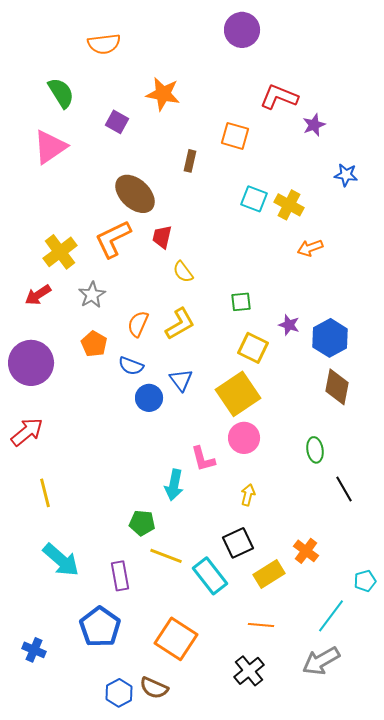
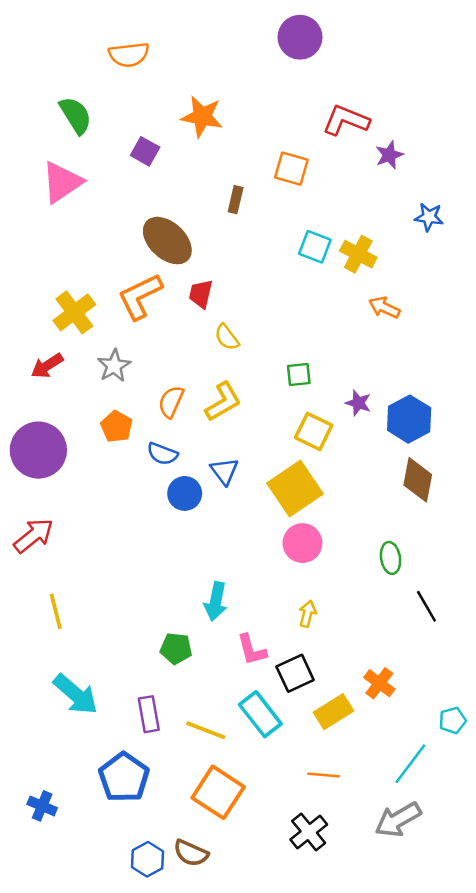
orange arrow: (310, 248) -> (384, 307), turned 45
pink L-shape: (203, 459) -> (252, 650), moved
yellow line: (166, 556) -> (206, 730), moved

